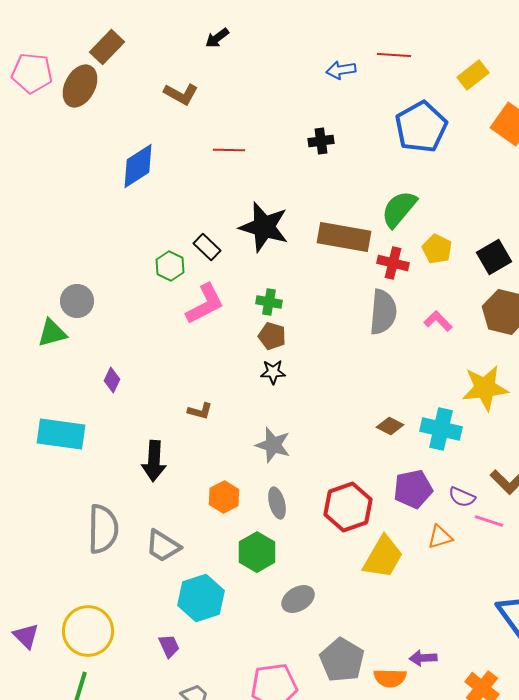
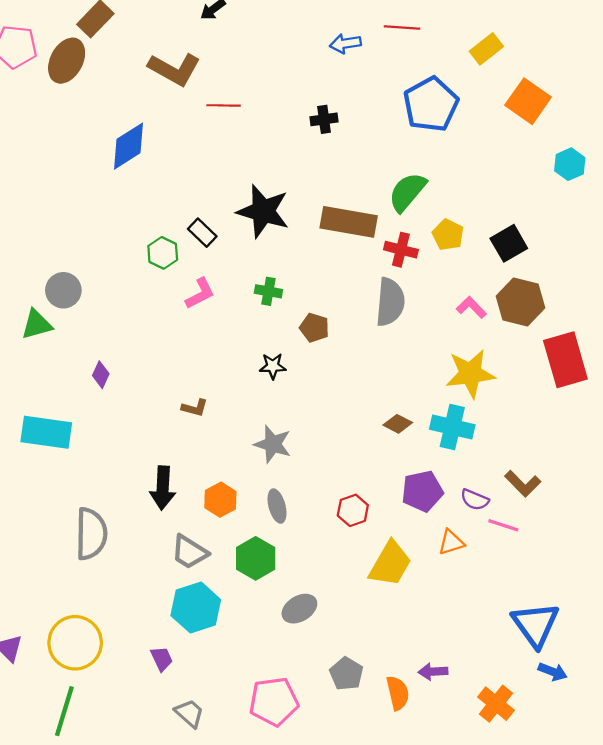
brown L-shape: (181, 94) -> (174, 69), size x1.4
red line: (229, 150) -> (224, 105), moved
pink L-shape: (205, 304) -> (200, 293), size x0.7
pink L-shape: (438, 321) -> (471, 307), moved
brown pentagon: (272, 336) -> (314, 328), moved
yellow star: (485, 388) -> (470, 374), moved
black arrow: (154, 461) -> (163, 488), moved
red hexagon: (348, 507) -> (353, 510), size x0.6
gray trapezoid: (163, 546) -> (189, 552), moved
gray pentagon: (342, 660) -> (346, 674), size x0.7
orange semicircle: (390, 678) -> (398, 693), turned -104

